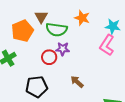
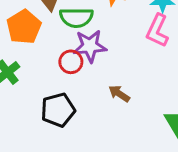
purple star: (63, 49) -> (90, 46), size x1.5

